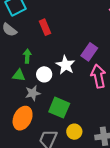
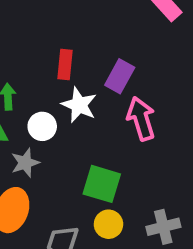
red rectangle: (45, 27) -> (65, 65), moved, turned 35
green square: (59, 108) -> (102, 184), moved

